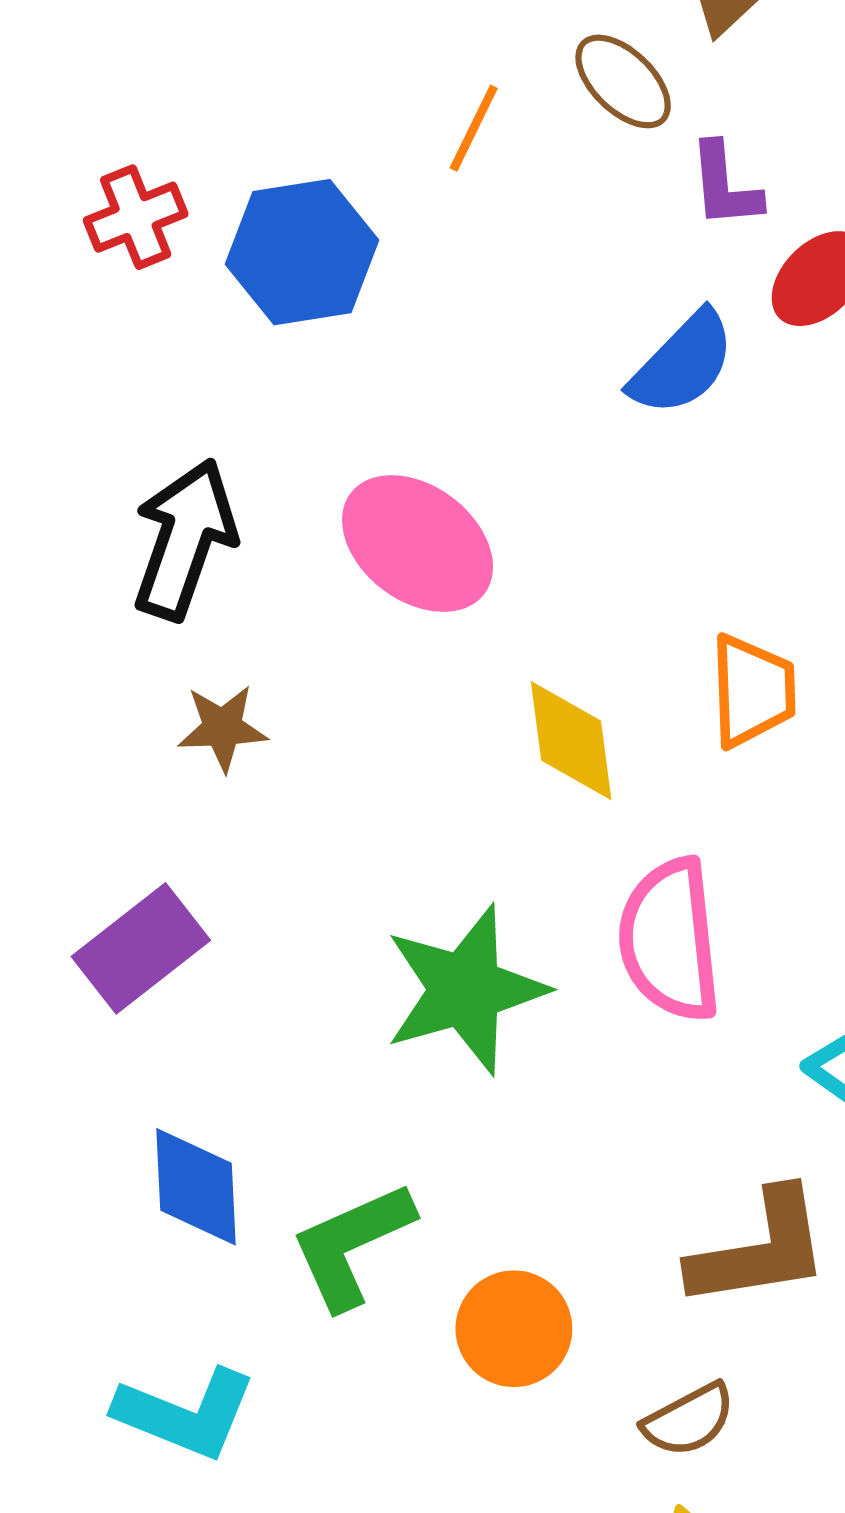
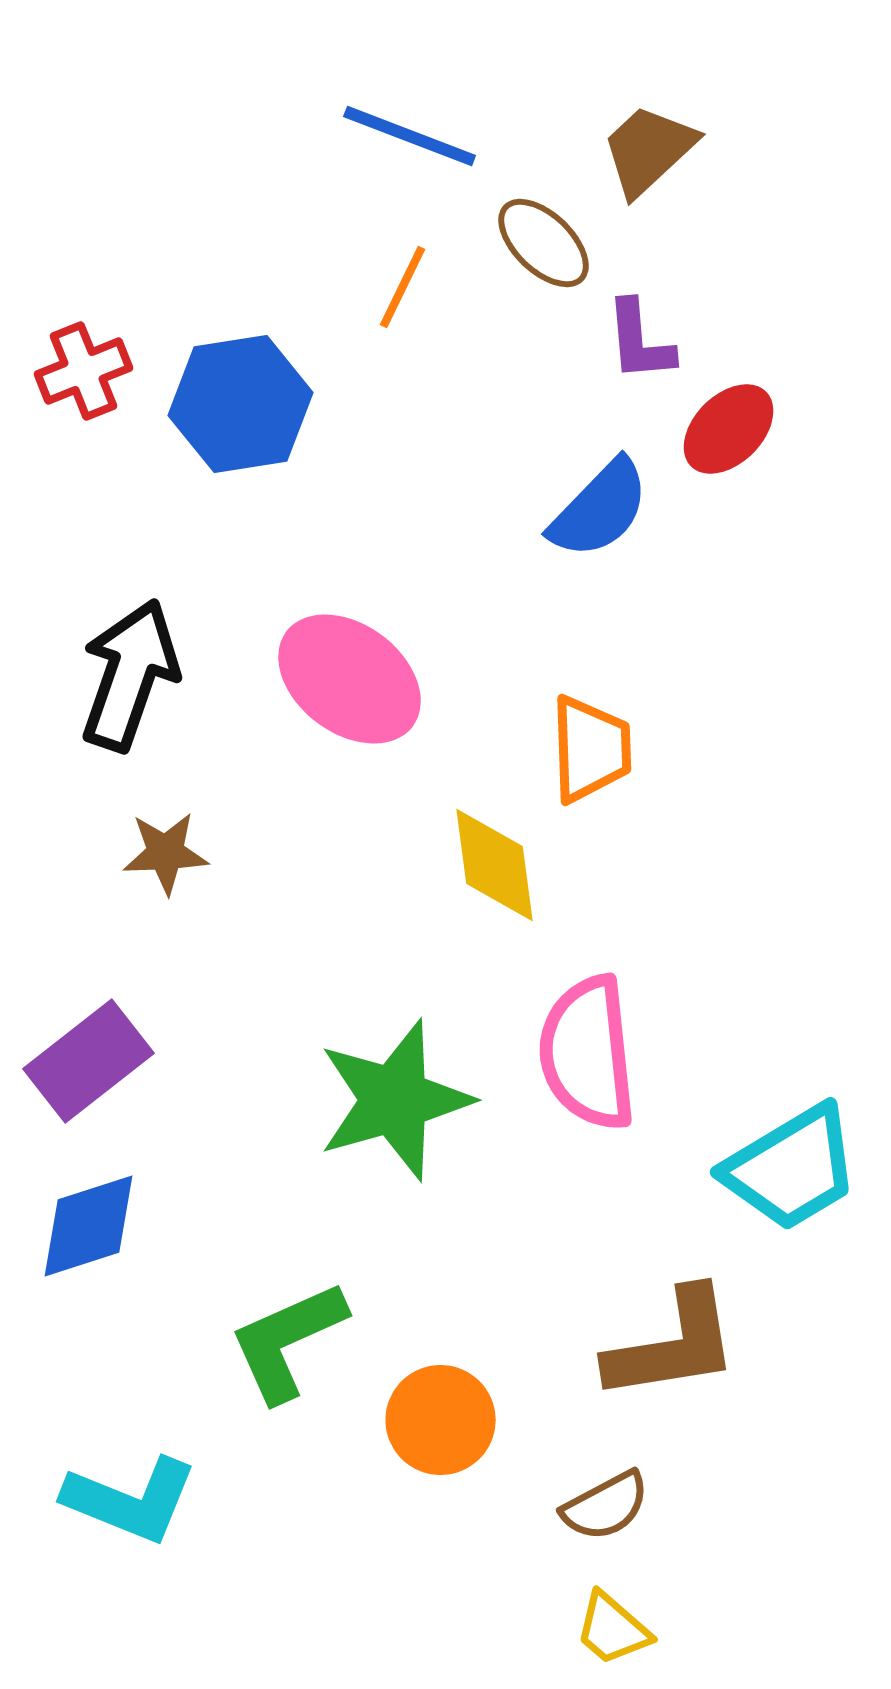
orange trapezoid: (752, 691) -> (591, 749), moved
blue diamond: (196, 1187) -> (89, 1226), moved, turned 75

